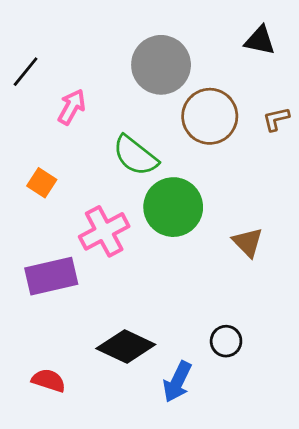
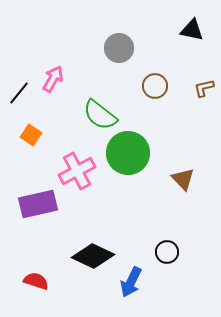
gray circle: (161, 65) -> (119, 48), size x0.7
black line: (26, 72) -> (19, 93), moved
brown circle: (210, 116) -> (155, 86), size x0.6

